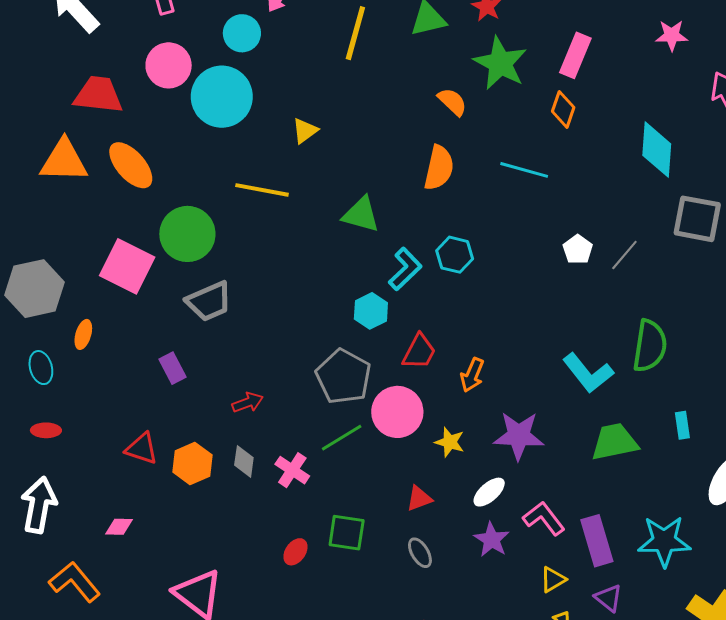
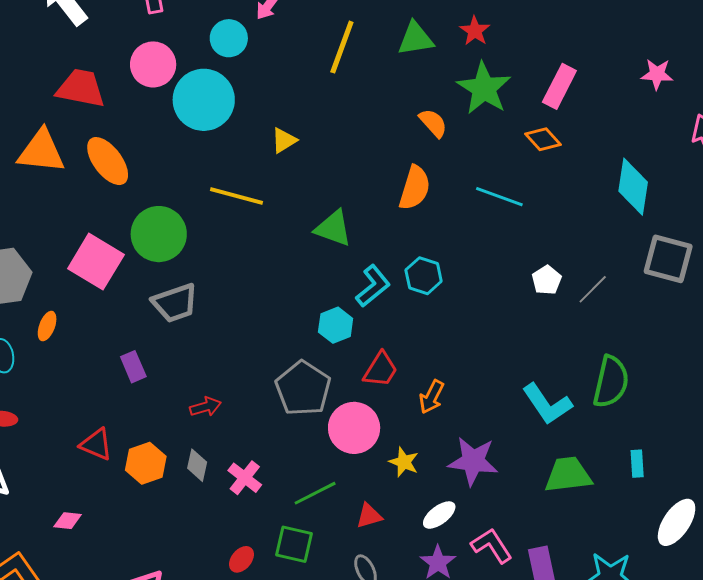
orange diamond: (563, 109) -> (543, 139), turned -66
green line: (342, 438) -> (315, 493), moved

